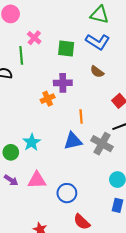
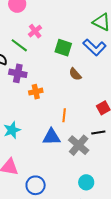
green line: (21, 55) -> (19, 45), turned -60
brown semicircle: (97, 72) -> (75, 74), moved
purple cross: (63, 83) -> (18, 73), moved

